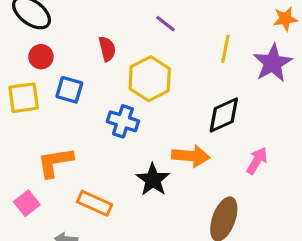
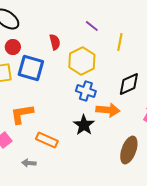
yellow line: (225, 49) -> (120, 42), moved
blue square: (69, 90) -> (31, 68), size x1.5
blue cross: (123, 121) -> (86, 91), moved

